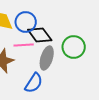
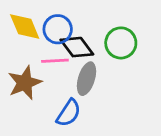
green circle: (74, 47) -> (121, 43), moved

